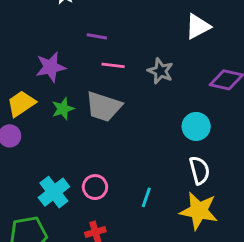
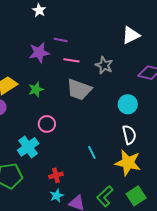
purple star: (51, 67) -> (39, 53), moved
gray trapezoid: (104, 107) -> (79, 90), moved
pink circle: (95, 187) -> (47, 124), moved
cyan line: (146, 197) -> (92, 152), turned -48

